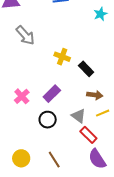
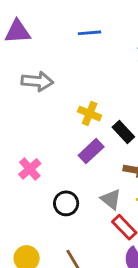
gray arrow: (25, 35) -> (37, 81), turned -45
purple rectangle: (52, 94) -> (91, 151), moved

